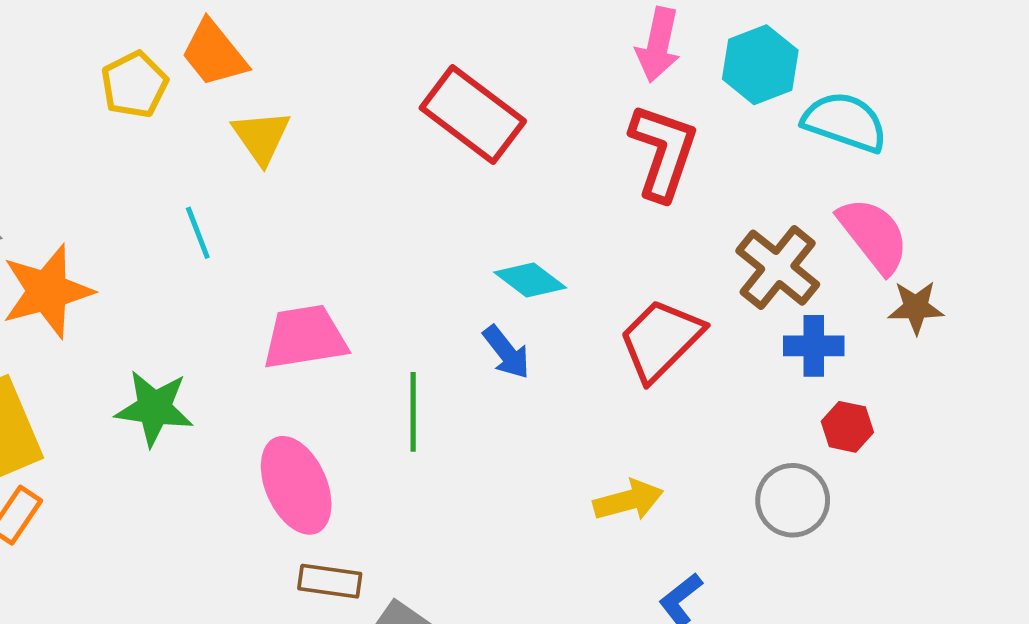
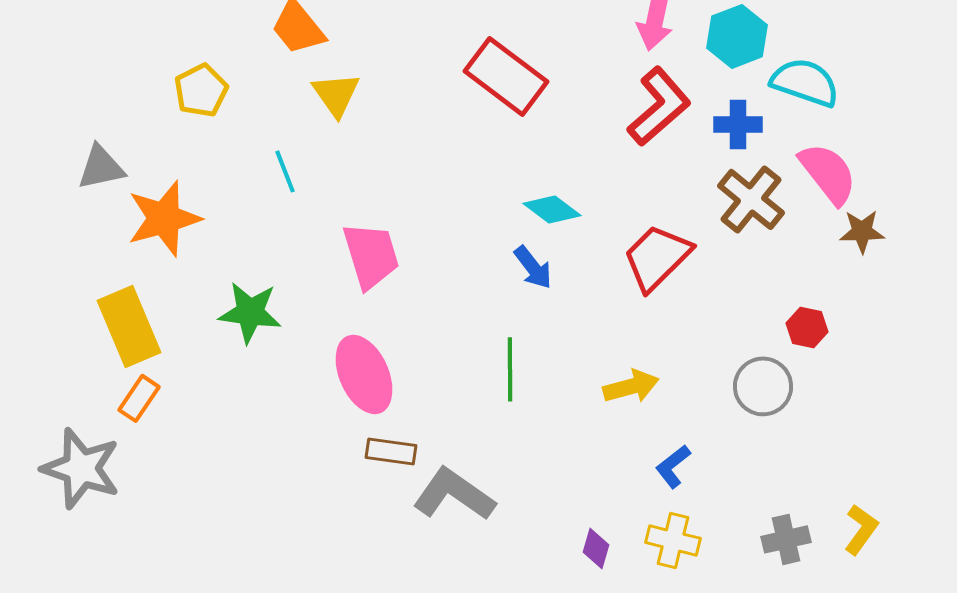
yellow pentagon: (134, 85) -> (201, 90), moved
red L-shape: (663, 152) -> (659, 106), turned 30
pink trapezoid: (305, 337) -> (371, 255), turned 82
blue cross: (814, 346) -> (738, 124), moved
green line: (413, 412) -> (510, 369), moved

